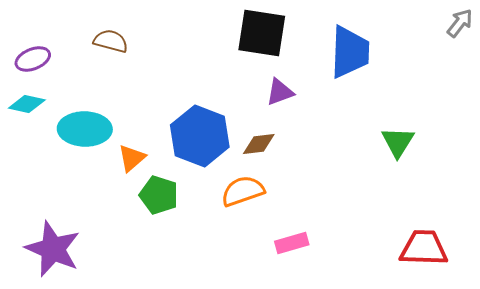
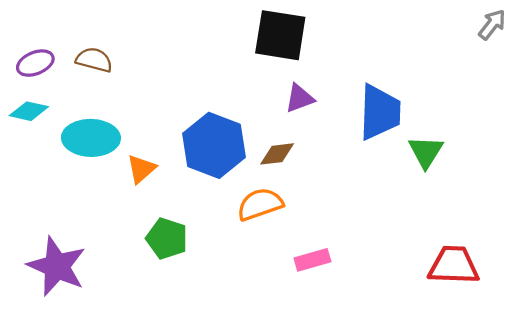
brown semicircle: (111, 41) -> (94, 60), moved
blue trapezoid: (350, 52) -> (380, 112), moved
green pentagon: (159, 195) -> (167, 238), moved

